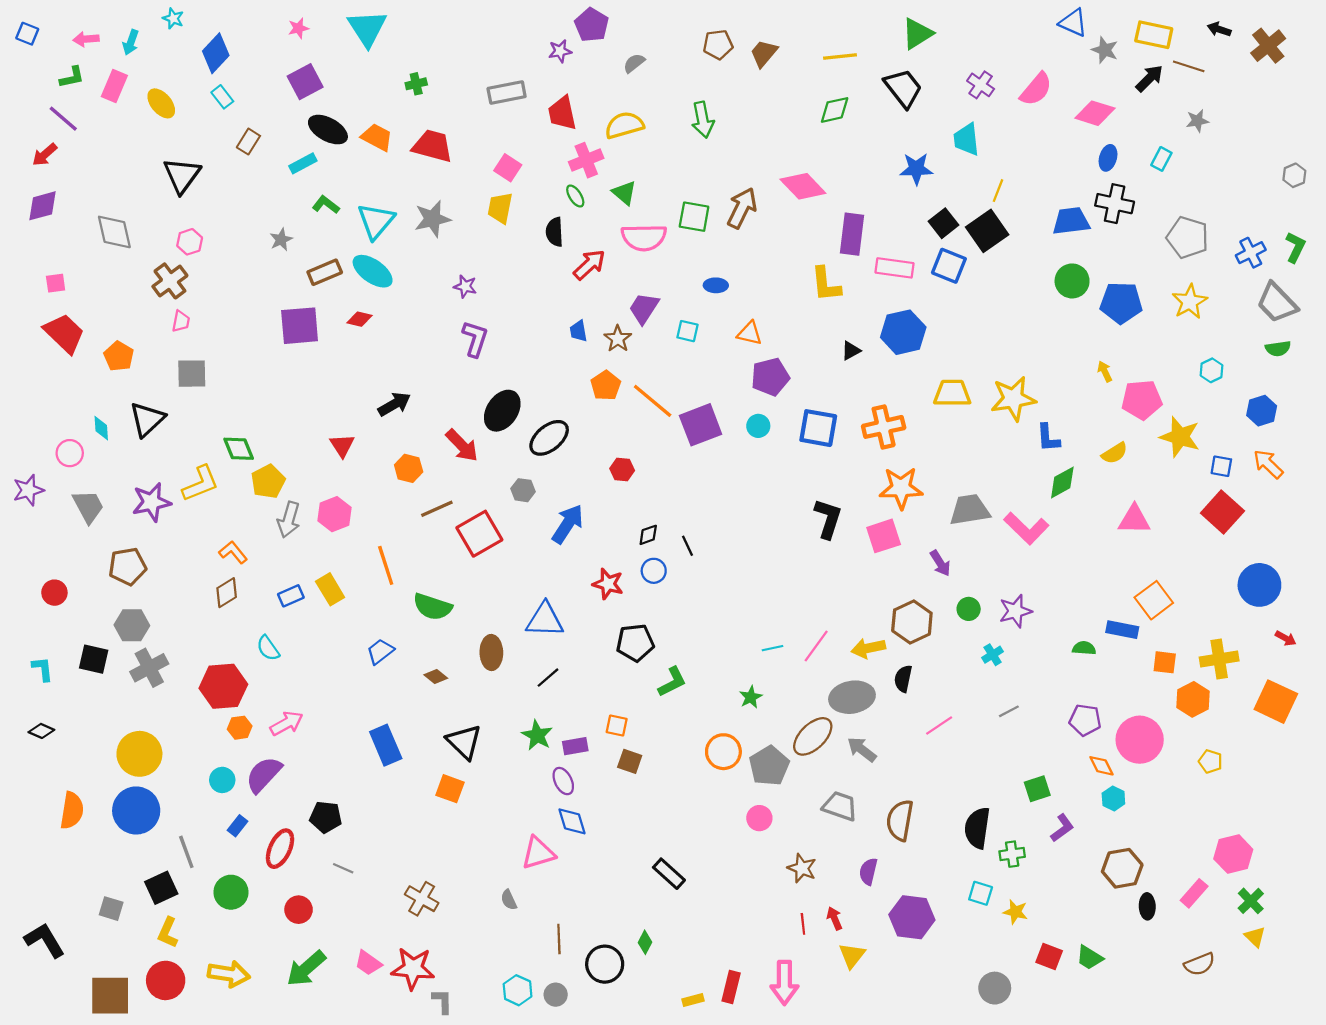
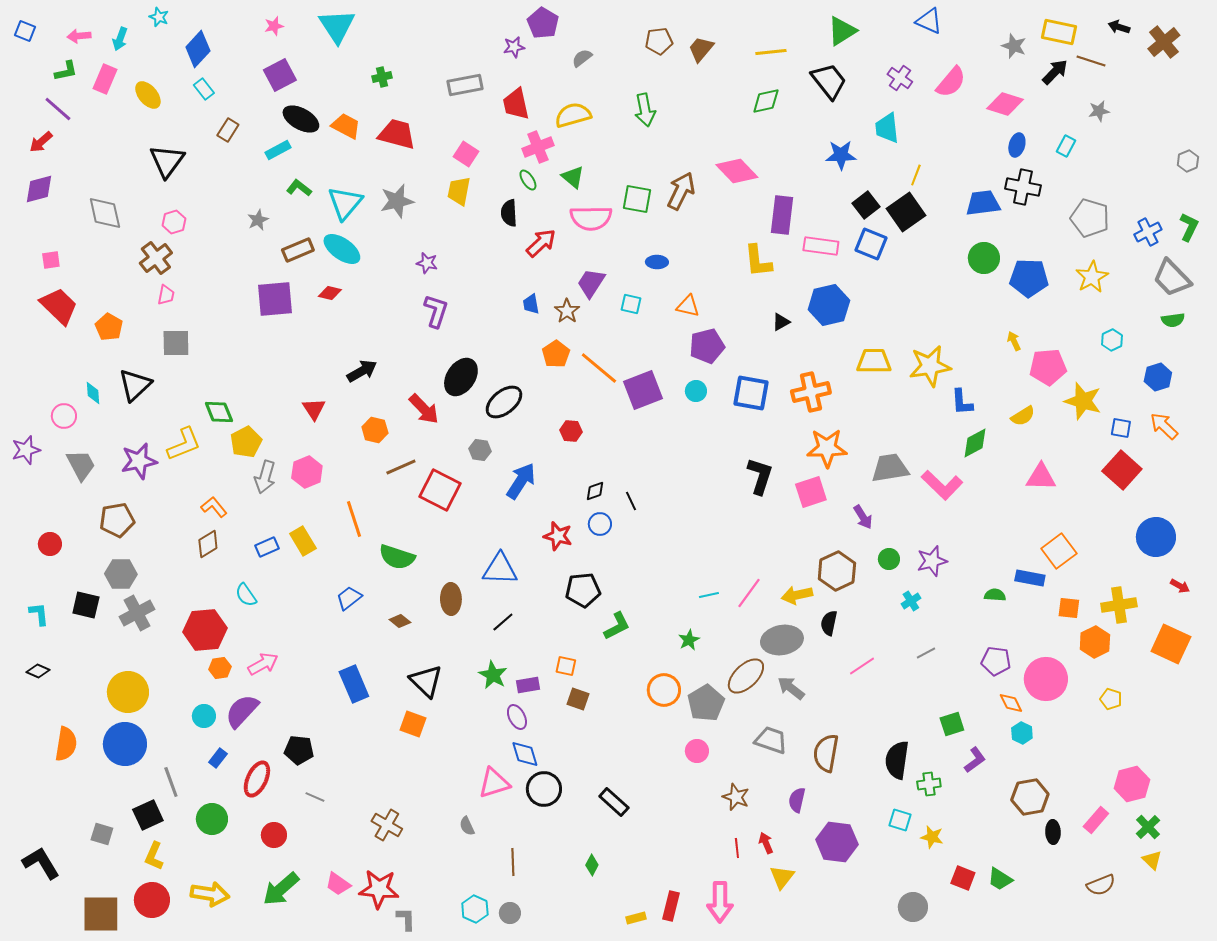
blue triangle: (1073, 23) -> (929, 21), moved
red square: (479, 534) -> (440, 490), turned -33
black circle: (605, 964) -> (544, 789), moved

